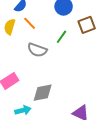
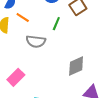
gray diamond: (43, 93) -> (76, 66), moved

